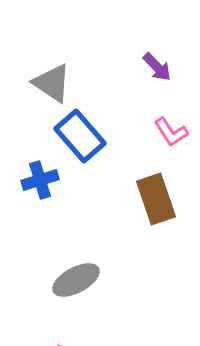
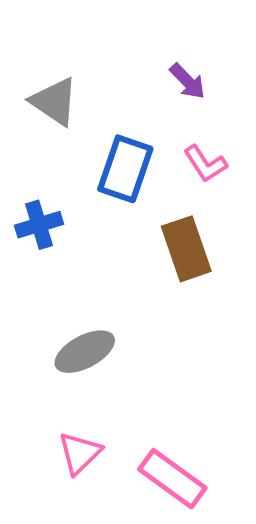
blue rectangle: (80, 136) -> (125, 169), moved, turned 60

